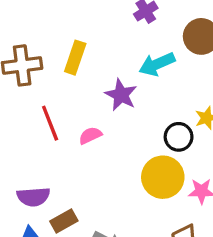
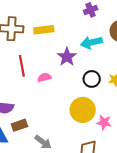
yellow rectangle: (75, 58) -> (44, 30), turned 54
black circle: (179, 137) -> (92, 79), moved

